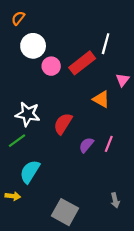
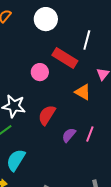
white circle: (33, 46) -> (46, 19), moved
red rectangle: (82, 63) -> (65, 58), turned 70
pink circle: (51, 66) -> (40, 72), moved

